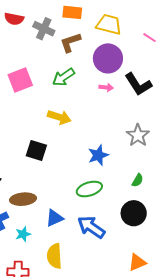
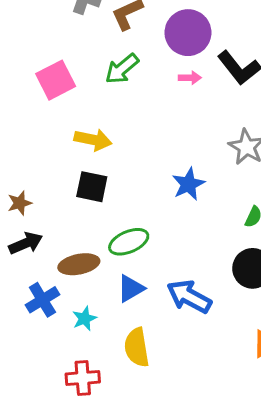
yellow arrow: (59, 117) -> (93, 140), moved
green ellipse: (89, 189) -> (129, 242), moved

